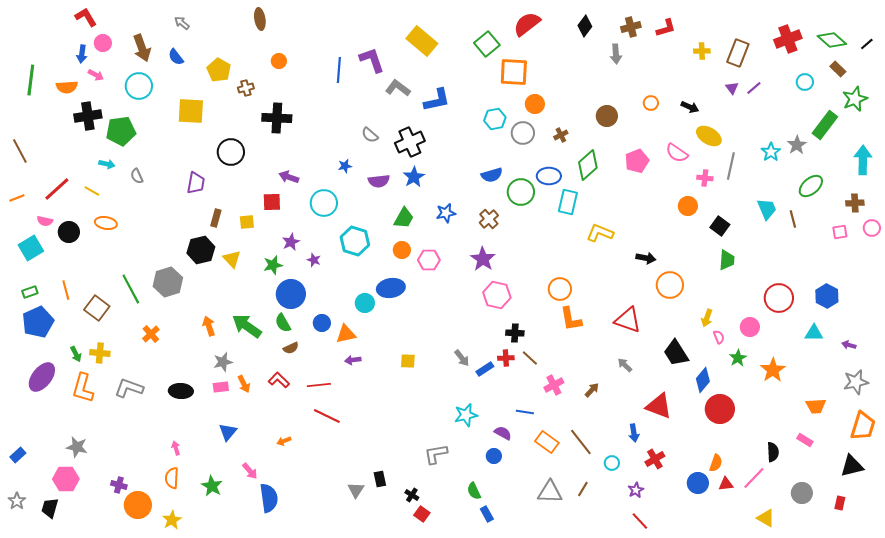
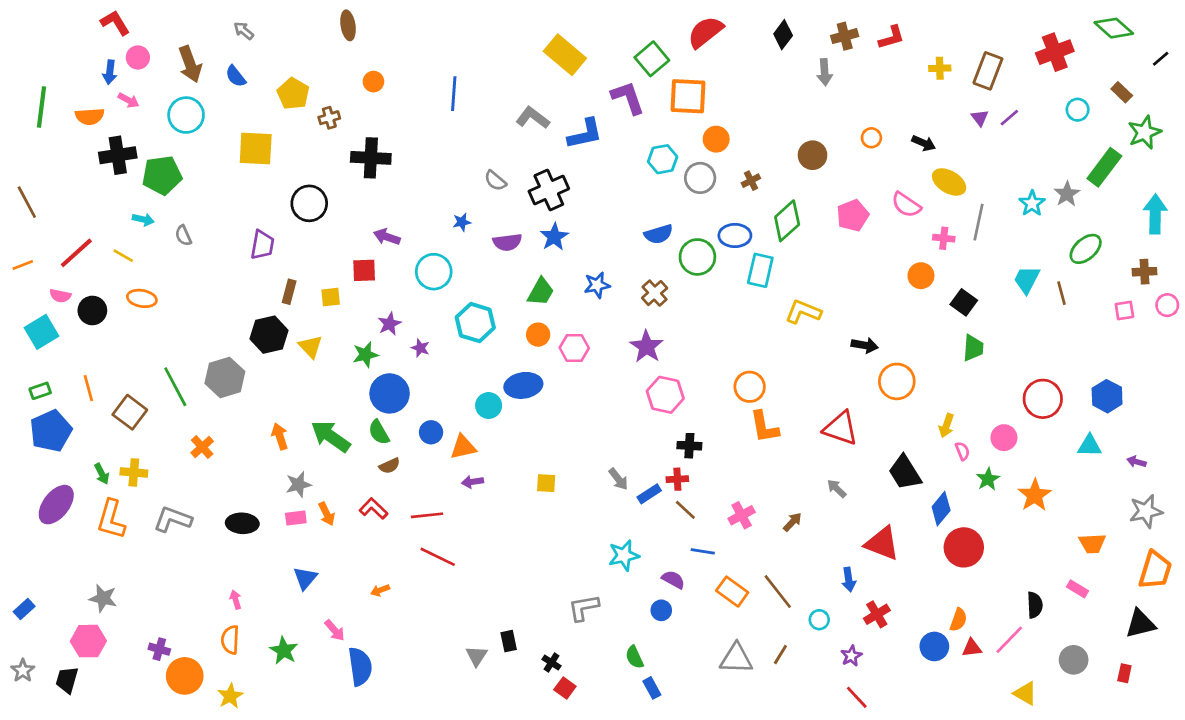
green diamond: (832, 40) -> (1114, 28), moved
purple L-shape: (372, 60) -> (628, 98), moved
cyan trapezoid: (767, 209) -> (1027, 280), turned -130
brown line: (530, 358) -> (685, 510), moved

